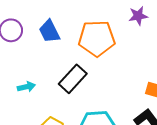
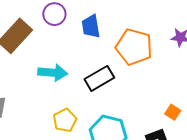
cyan arrow: (26, 87) -> (53, 73), size x1.6

